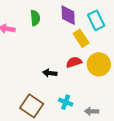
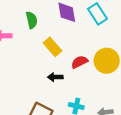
yellow rectangle: (81, 38) -> (52, 47), moved

